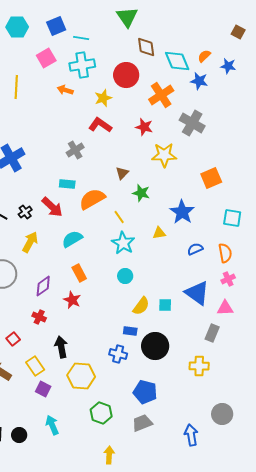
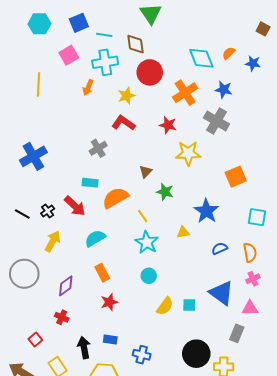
brown diamond: (146, 47) -> (136, 44), moved
blue star: (199, 81) -> (224, 90), moved
orange arrow: (65, 90) -> (88, 88), turned -84
red star: (72, 300) -> (109, 302), moved, turned 30
blue rectangle: (130, 331) -> (110, 339), moved
black circle: (155, 346) -> (196, 354), moved

